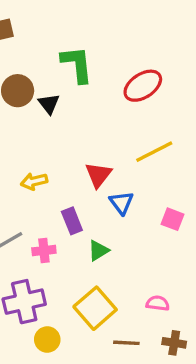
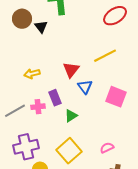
red ellipse: (143, 86) -> (115, 16), moved
pink square: (172, 219) -> (116, 97), size x1.5
pink cross: (44, 251) -> (38, 107), moved
pink semicircle: (158, 303) -> (107, 148), turned -32

